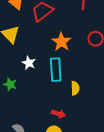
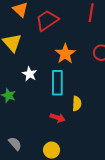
red arrow: (58, 114) -> (58, 118), moved

